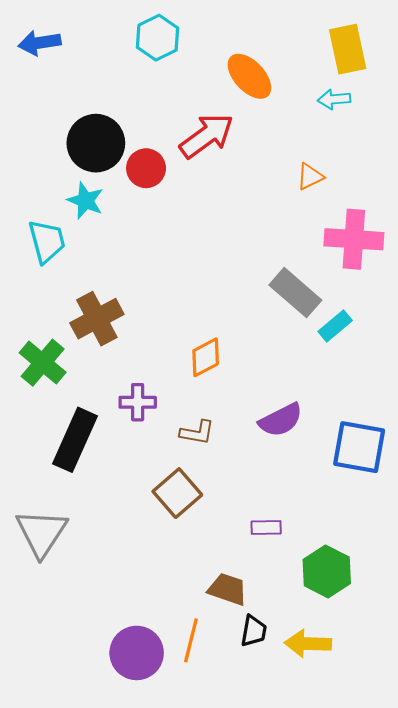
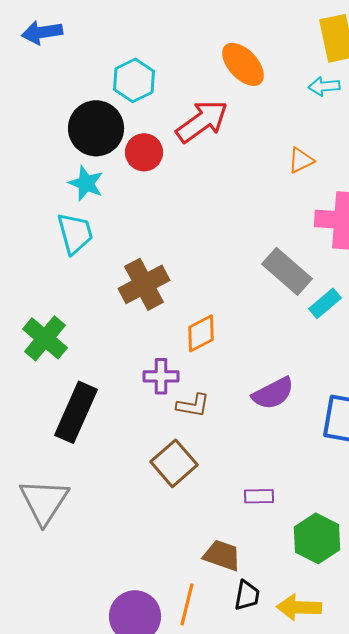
cyan hexagon: (158, 38) -> (134, 80), moved
cyan trapezoid: (47, 241) -> (75, 233), moved
brown cross: (97, 319) -> (144, 284), moved
purple cross: (138, 402) -> (161, 376), moved

